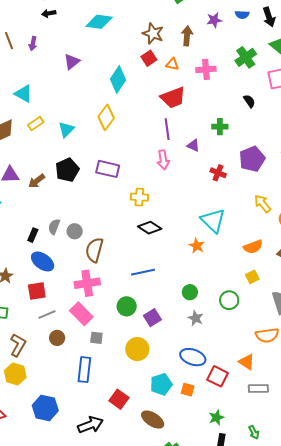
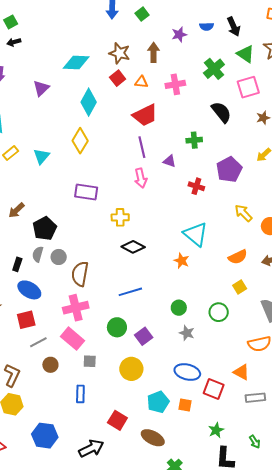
cyan diamond: (99, 22) -> (76, 63), moved
black semicircle: (249, 101) -> (221, 112), size x1.6
black pentagon: (67, 170) -> (45, 228), moved
blue rectangle: (84, 370) -> (80, 394), size x0.7

